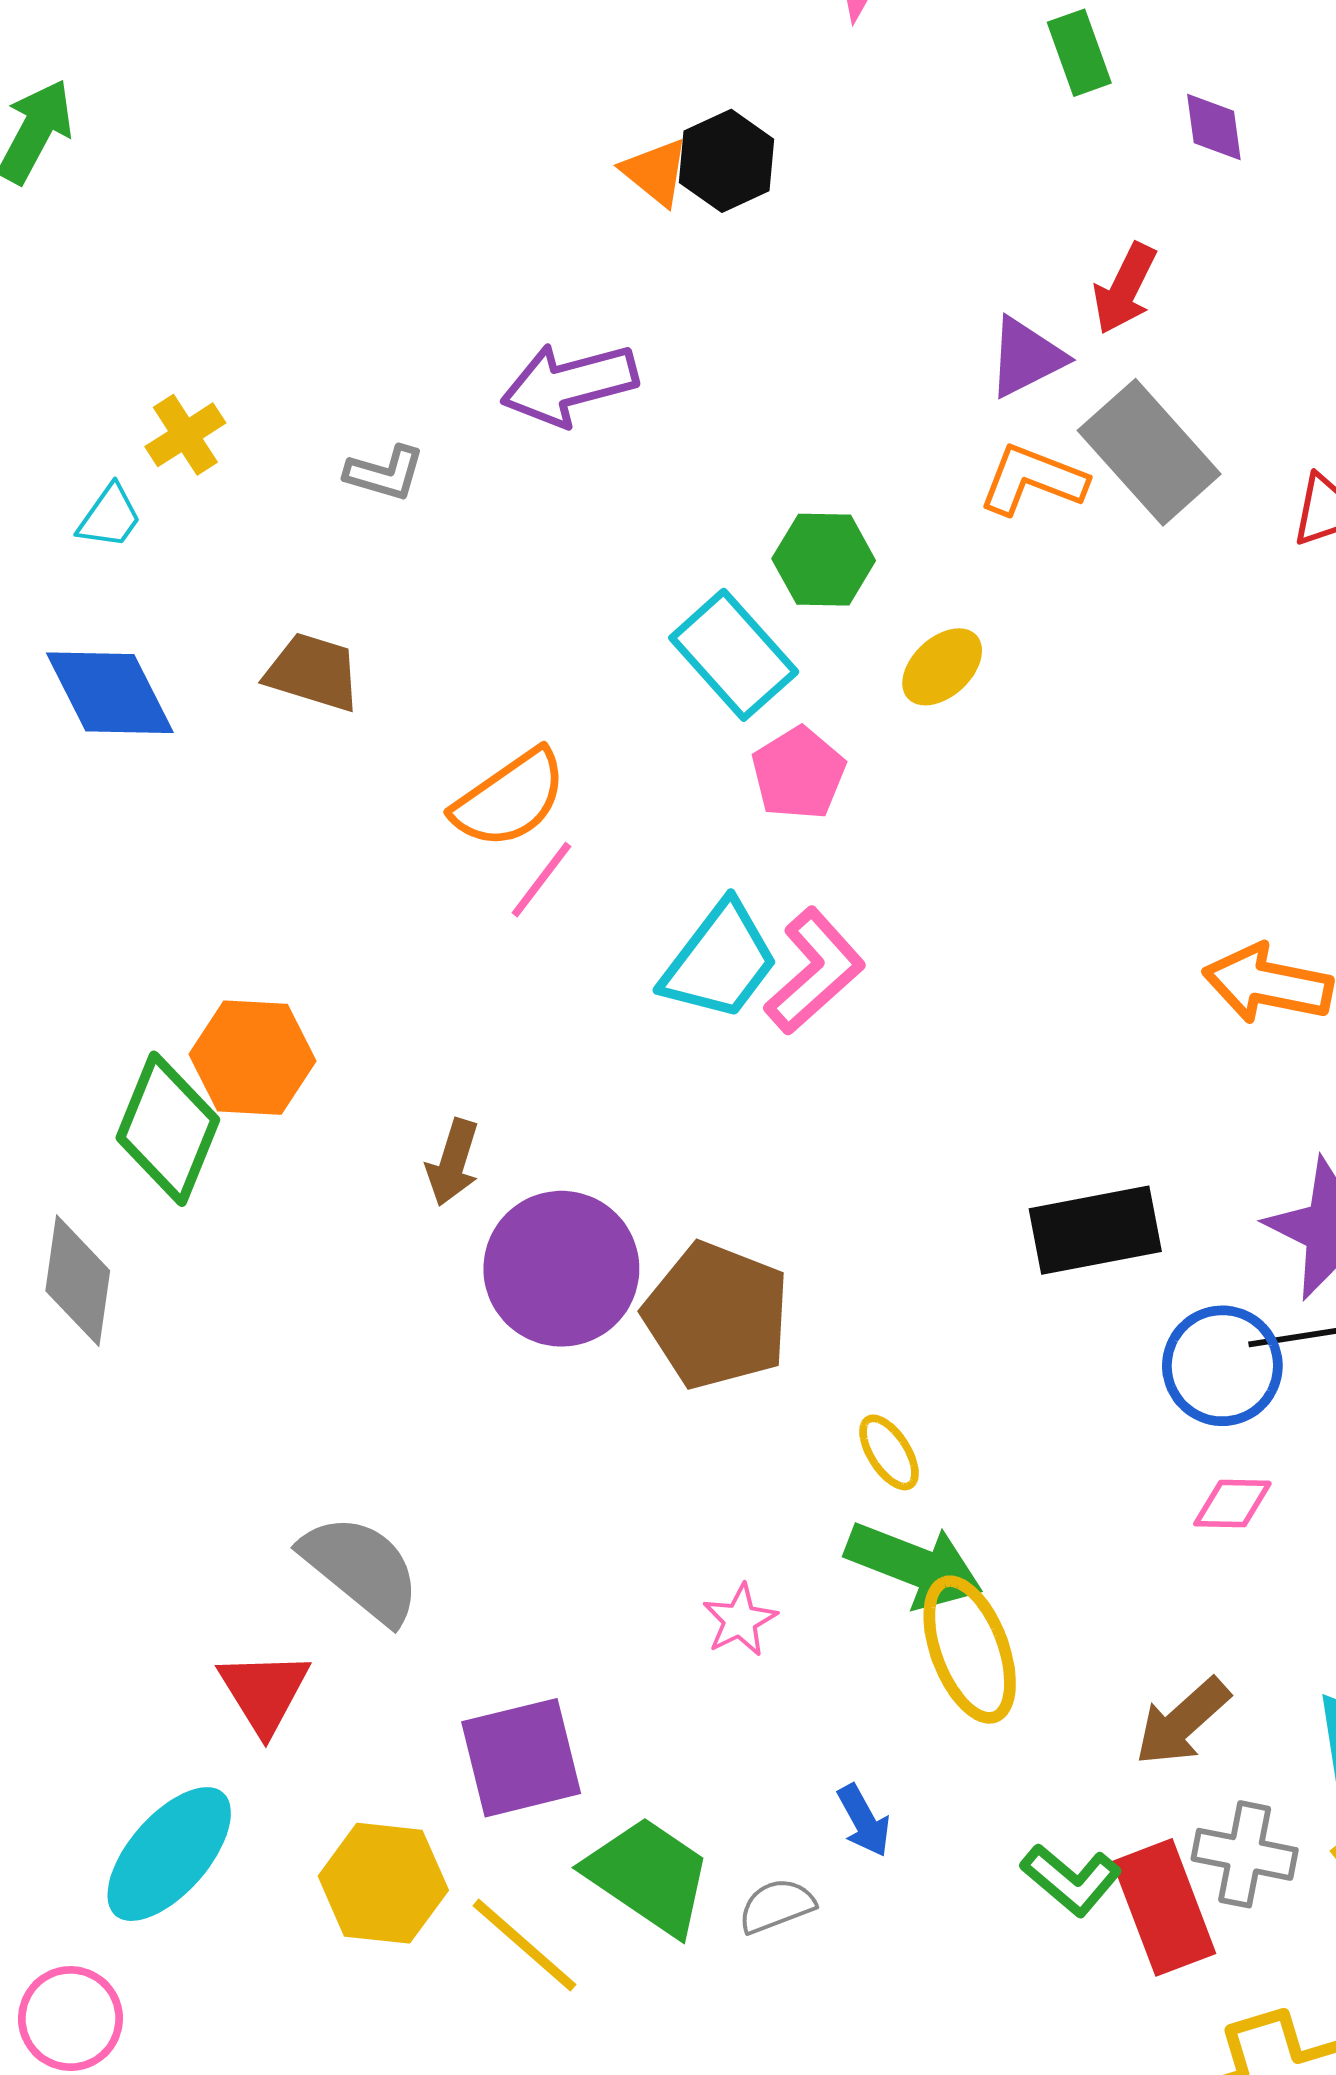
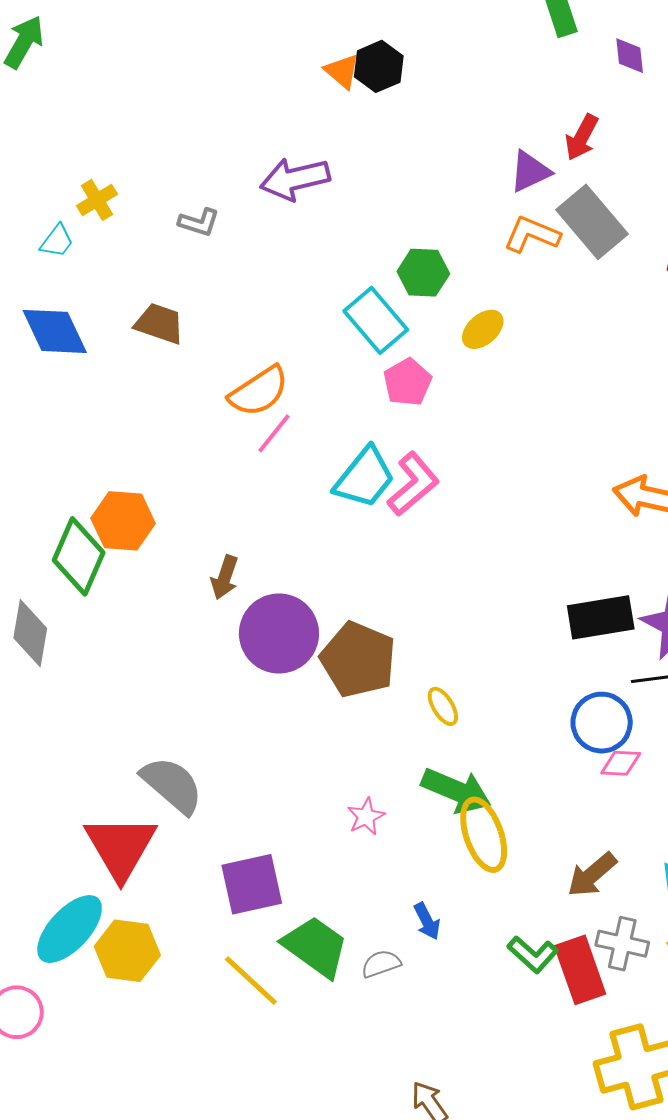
black rectangle: (1095, 1230) -> (601, 617), moved
blue circle: (1222, 1366) -> (602, 723), moved
yellow ellipse: (889, 1452) -> (443, 706), moved
red triangle: (264, 1692) -> (121, 847), size x1.5
yellow hexagon: (383, 1883) -> (127, 951), moved

